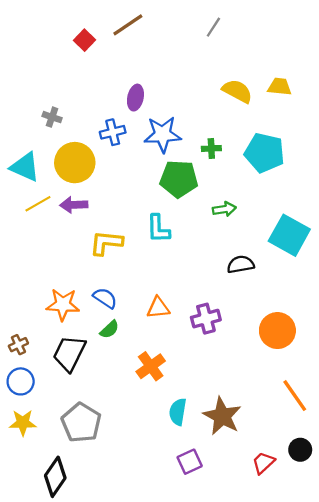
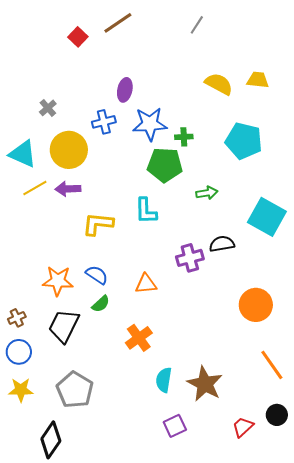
gray cross: (52, 117) -> (48, 108), turned 30
green cross: (211, 148) -> (184, 137), moved
purple cross: (206, 319) -> (190, 258), moved

